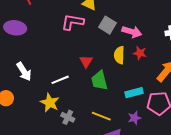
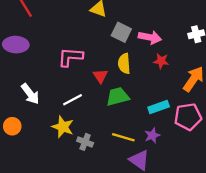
pink L-shape: (73, 22) -> (70, 57), moved
yellow semicircle: (119, 55) -> (124, 64), moved
green trapezoid: (99, 81) -> (118, 97), turned 95
purple star: (134, 118) -> (152, 135), moved

